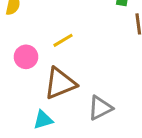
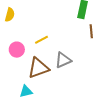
gray triangle: (100, 108) -> (63, 60), moved

